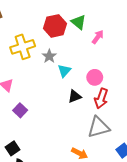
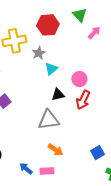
green triangle: (79, 22) -> (80, 15), moved
pink arrow: (98, 37) -> (94, 33), moved
gray triangle: (99, 127) -> (49, 120), moved

